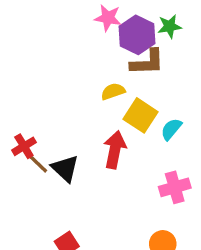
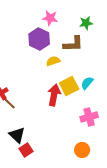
purple hexagon: (137, 35) -> (39, 39), moved
yellow square: (140, 115) -> (69, 86), moved, turned 30
black triangle: (65, 169) -> (17, 135), moved

